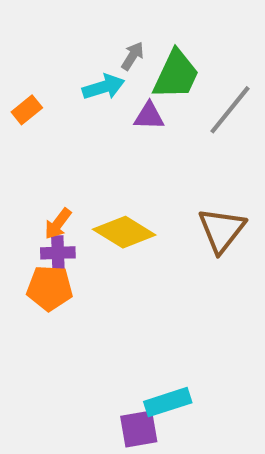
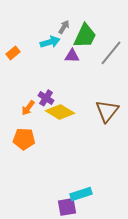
purple cross: (58, 253) -> (46, 98), moved, turned 35

